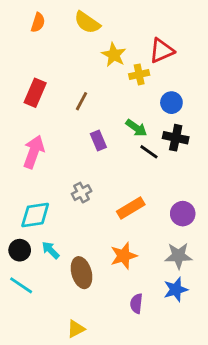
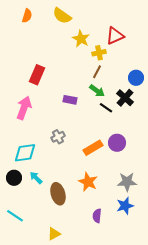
red rectangle: (35, 93) -> (37, 75), moved
brown line: (82, 101) -> (97, 72), moved
blue circle: (171, 103) -> (136, 78), moved
black cross: (176, 138) -> (125, 98), turned 30
purple rectangle: (98, 141) -> (70, 100), turned -56
purple circle: (183, 214) -> (117, 143), moved
orange star: (124, 256) -> (88, 182), turned -30
cyan line: (21, 285) -> (15, 216), moved

